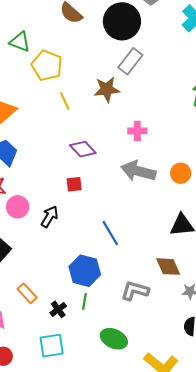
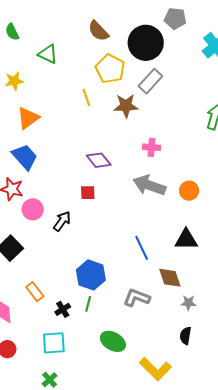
yellow pentagon: (47, 65) -> (110, 69), moved
yellow line: (65, 101) -> (86, 97), moved
blue line: (110, 233) -> (142, 248), moved

